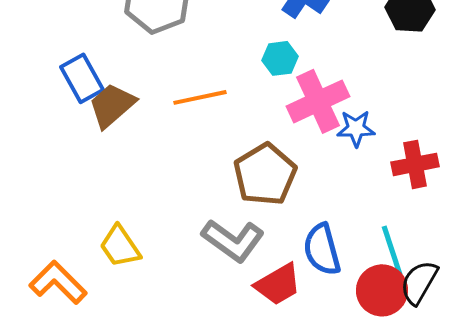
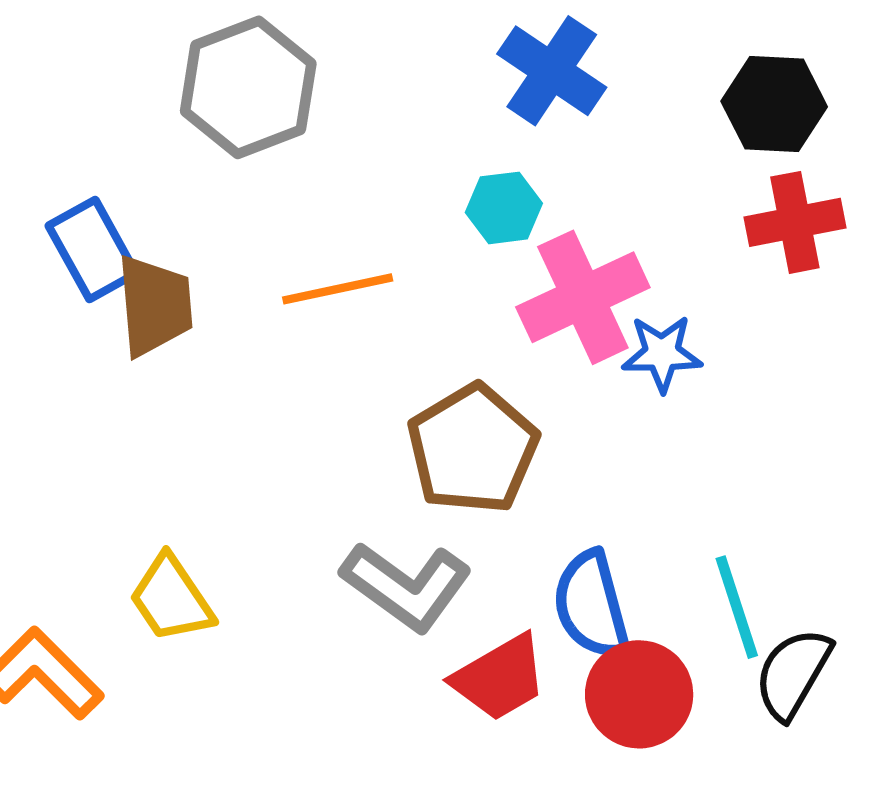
brown trapezoid: (112, 105) -> (155, 306), turned 126
red cross: (415, 164) -> (795, 222), moved
red circle: (382, 290) -> (639, 694), moved

